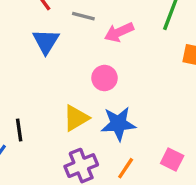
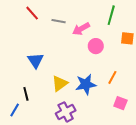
blue triangle: (46, 41) -> (35, 60), moved
pink circle: (104, 78) -> (96, 46), moved
orange line: (126, 168) -> (112, 77), moved

